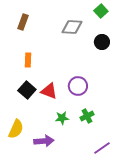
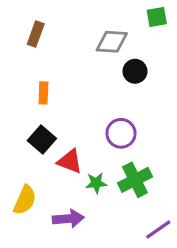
green square: (101, 11) -> (157, 17), turned 32
black circle: (102, 42) -> (135, 71), moved
red triangle: (49, 91) -> (70, 161), moved
green cross: (87, 116) -> (135, 180), size x1.5

